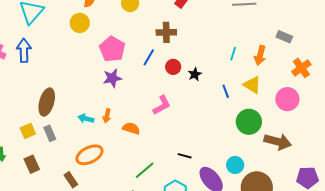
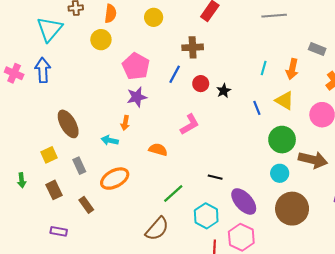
brown ellipse: (47, 102) -> (68, 124), turned -44
orange arrow: (107, 116) -> (125, 123), moved
gray rectangle: (50, 133) -> (79, 166), moved
cyan circle: (235, 165) -> (280, 173), moved
brown rectangle: (71, 180) -> (86, 205), moved

